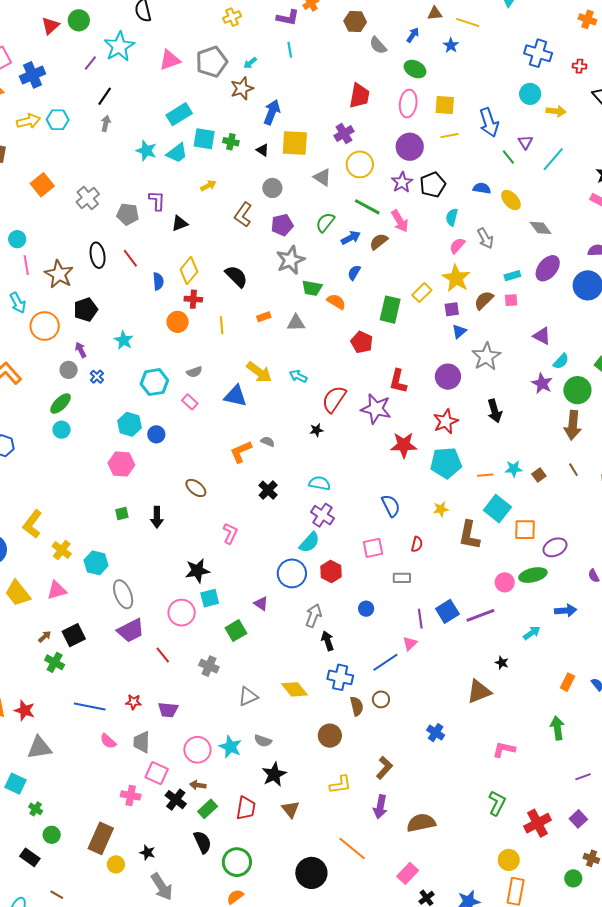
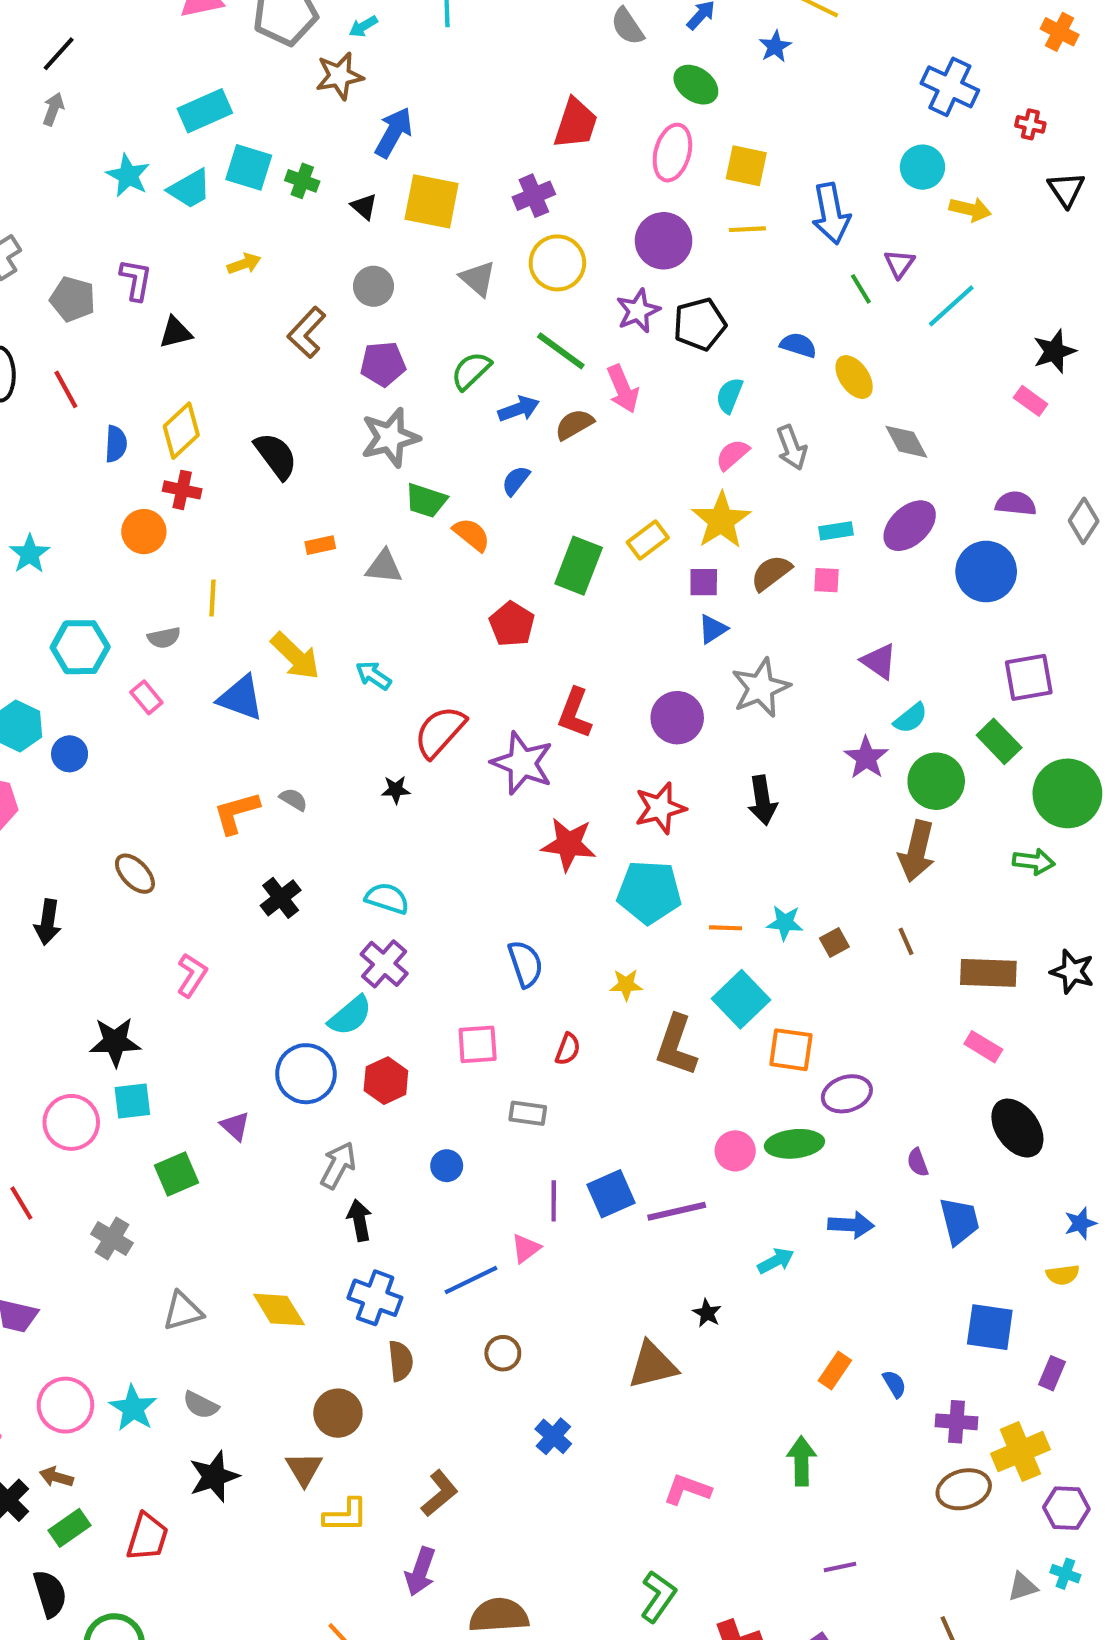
yellow line: (222, 325) -> (213, 598), moved
brown circle: (381, 699) -> (503, 1353), moved
brown triangle: (291, 809) -> (304, 1469), moved

